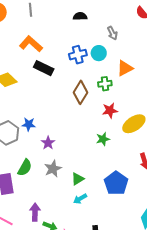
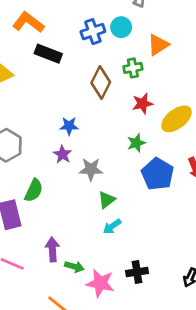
blue star: (29, 124) -> (69, 126), moved
gray star: (53, 169) -> (91, 169), moved, turned 30
blue pentagon: (116, 183) -> (158, 174), moved

